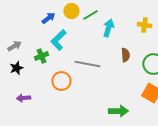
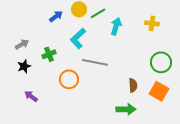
cyan L-shape: (58, 40) -> (78, 38), moved
brown semicircle: (125, 55) -> (133, 85), moved
purple arrow: (23, 98) -> (31, 96), turned 40

